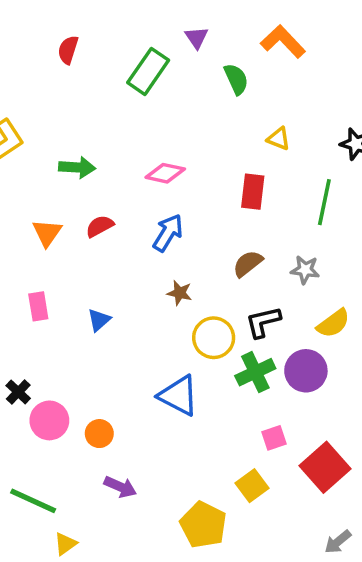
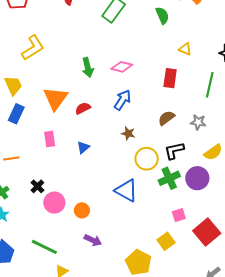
green arrow: (77, 167) -> (88, 67), moved, turned 72
red semicircle: (100, 226) -> (83, 108), moved
orange triangle: (47, 233) -> (55, 98), size x1.5

